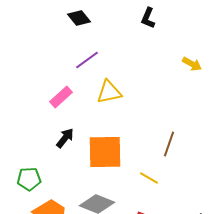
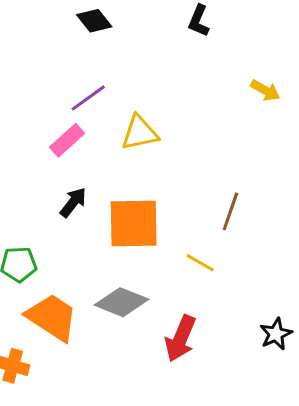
purple line: (87, 60) -> (88, 98), moved

